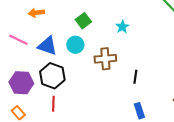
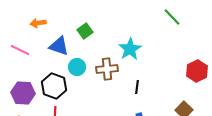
cyan star: (122, 27) -> (130, 49), moved, size x1.6
cyan circle: (75, 45) -> (77, 67), moved
blue triangle: (47, 46) -> (59, 46), moved

